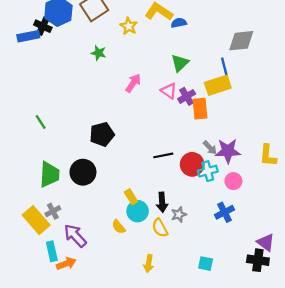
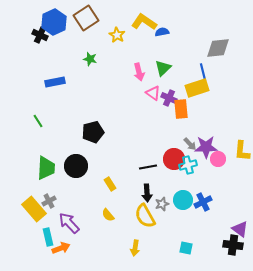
blue rectangle: (28, 36) -> (55, 82), moved
pink arrow: (133, 83) -> (139, 72), moved, turned 132
purple cross: (187, 96) -> (169, 98), turned -35
black line: (163, 155) -> (148, 167), moved
pink circle: (233, 181) -> (218, 159), moved
yellow rectangle: (131, 197) -> (110, 184), moved
cyan circle: (138, 211) -> (183, 200), moved
yellow semicircle: (160, 228) -> (145, 216), size x1.4

